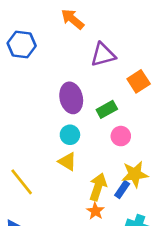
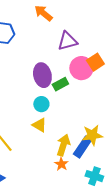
green rectangle: (107, 109) -> (60, 84), moved
pink circle: (121, 136) -> (81, 68), moved, size x1.5
blue rectangle: (122, 189) -> (82, 147), size x1.5

